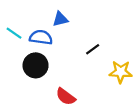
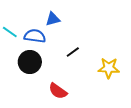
black line: (93, 49) -> (73, 52), moved

